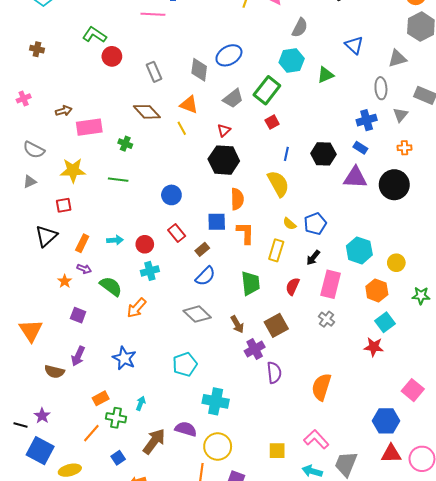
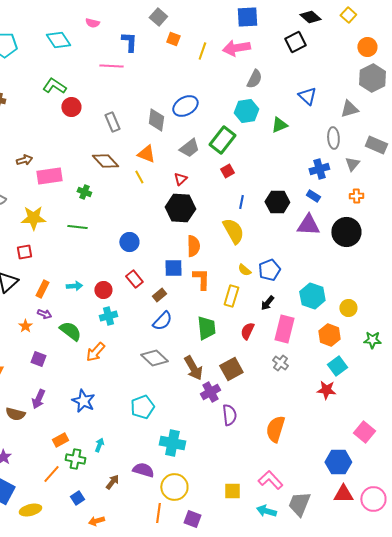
brown arrow: (237, 324) -> (193, 368), size x1.4
brown arrow: (154, 441) -> (112, 482), size x0.6

